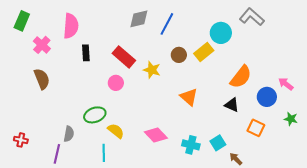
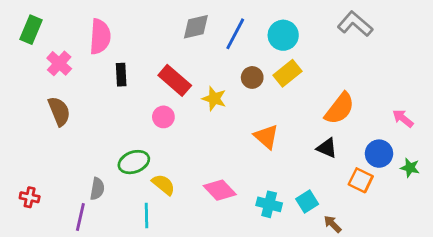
cyan circle: (221, 33) -> (283, 35), moved
blue circle: (267, 97) -> (379, 154), moved

